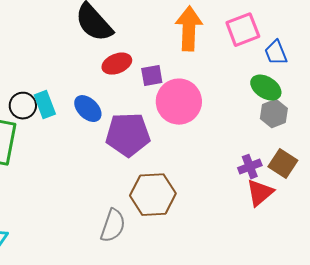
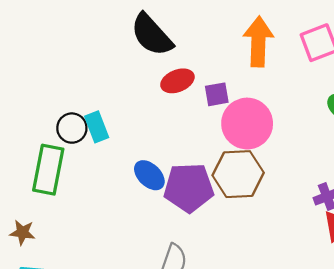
blue ellipse: (88, 109) -> (149, 175), moved
purple pentagon: (128, 135) -> (189, 188), moved
brown hexagon: (153, 195) -> (238, 174), moved

